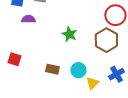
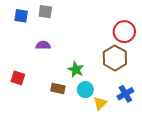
purple semicircle: (28, 19) -> (43, 45), moved
green star: (69, 34) -> (76, 70), moved

